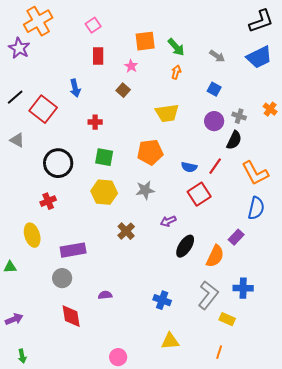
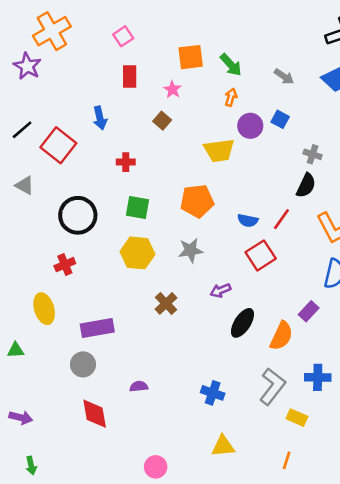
purple circle: (214, 121) -> (250, 126), moved
purple arrow: (14, 319) -> (21, 418), turned 36

